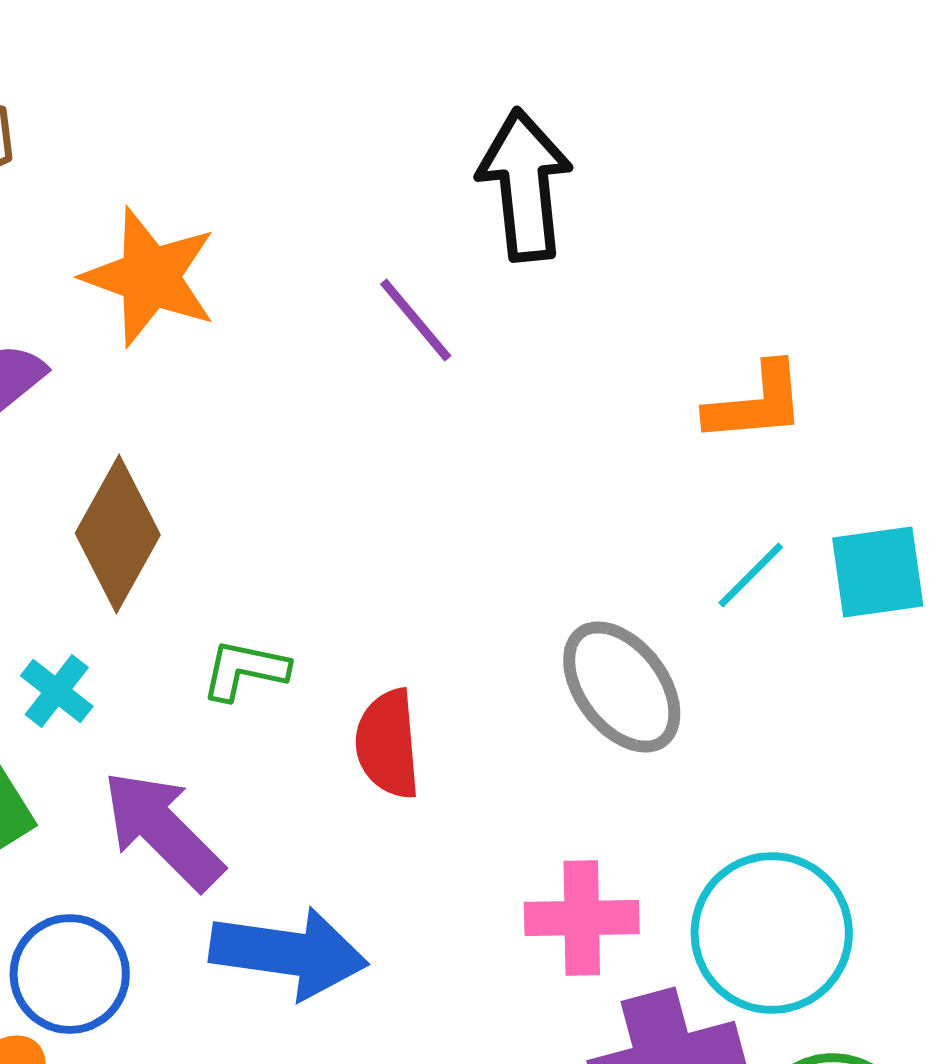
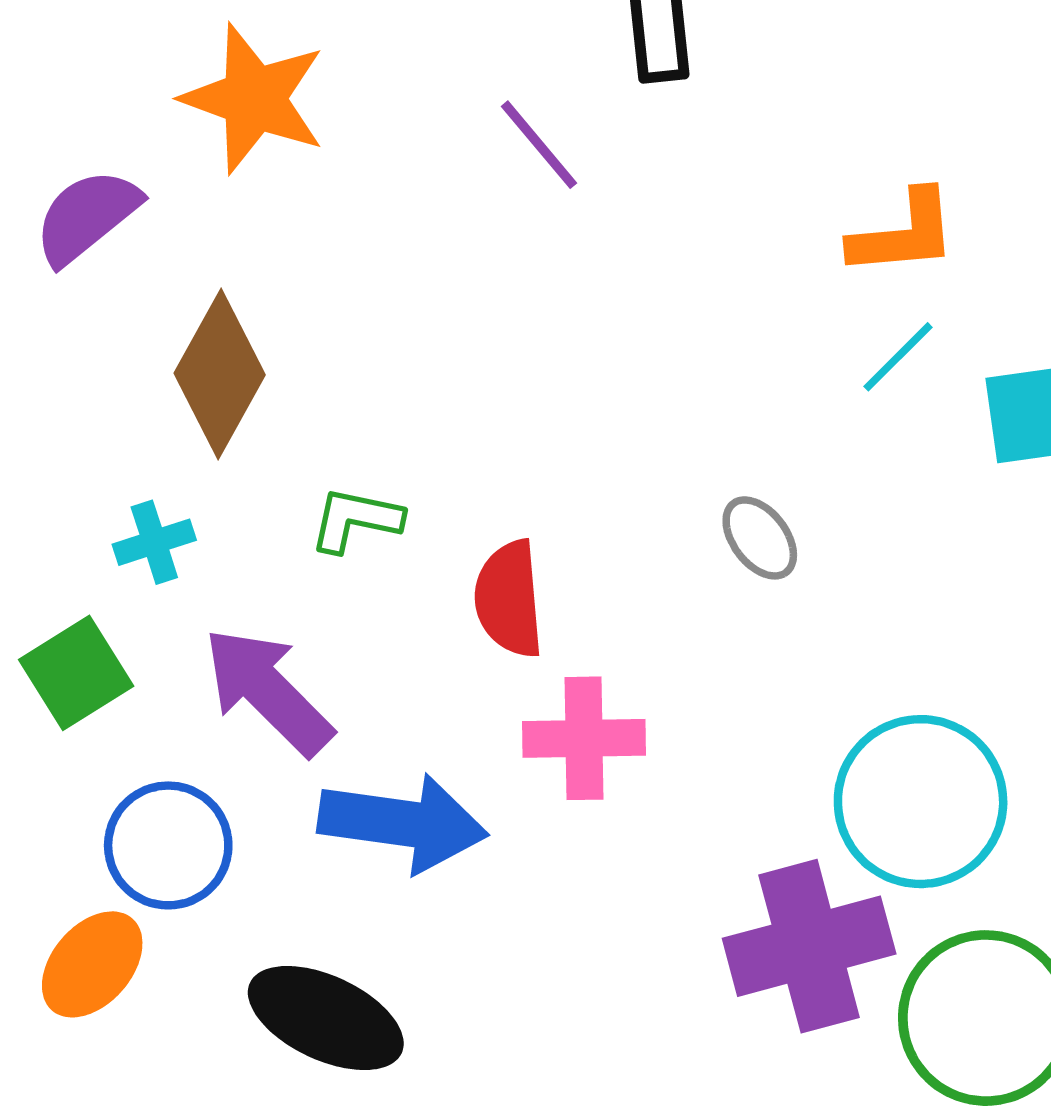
cyan line: (751, 575) -> (898, 357), moved
gray ellipse: (622, 687) -> (760, 538), size x0.6
cyan cross: (57, 691) -> (154, 542), turned 34
pink cross: (582, 918) -> (584, 738), moved

